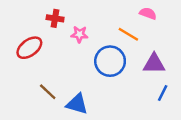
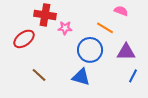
red cross: (55, 18) -> (45, 15), size x1.5
blue triangle: (77, 104) -> (81, 77), moved

